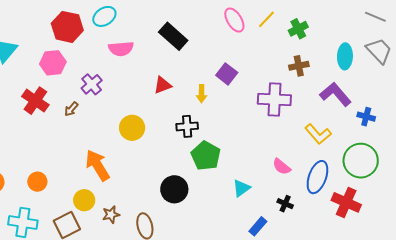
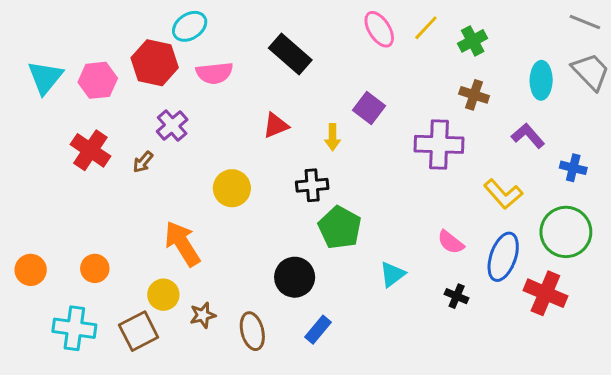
red hexagon: (67, 27) -> (155, 63), moved
pink hexagon: (53, 63) -> (98, 80), moved
brown cross: (299, 66) -> (474, 95), turned 30
purple L-shape: (335, 94) -> (528, 136), size x0.7
blue rectangle: (258, 226) -> (318, 330), moved

